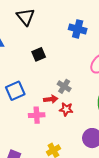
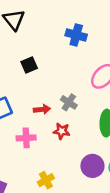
gray cross: (64, 86) -> (69, 102), moved
red arrow: (51, 99) -> (42, 109), moved

